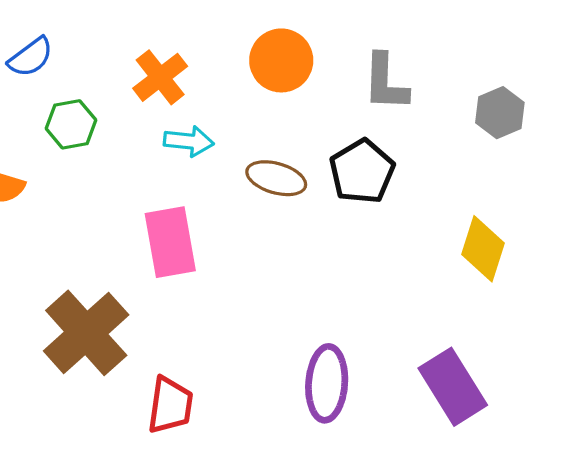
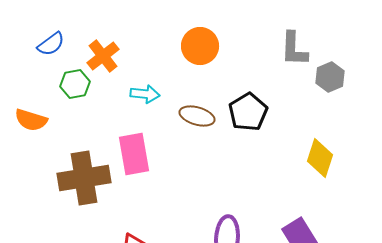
orange cross: (160, 77) -> (103, 56), moved
gray L-shape: (386, 82) -> (294, 49), moved
brown cross: (86, 333) -> (84, 178), moved, turned 33

